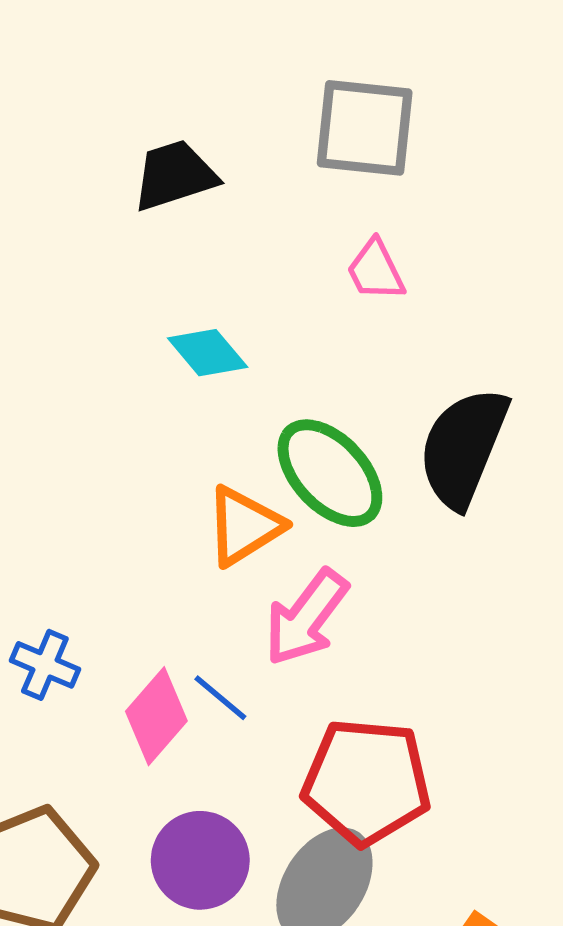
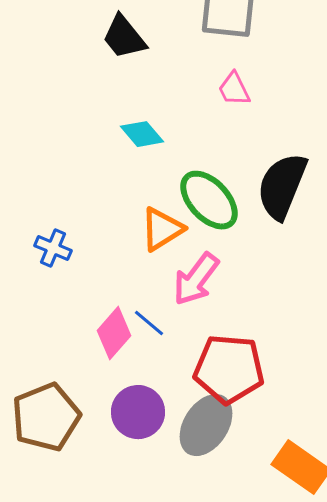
black trapezoid: (175, 175) -> (124, 37), turned -111
blue cross: (45, 665) -> (53, 248), moved

